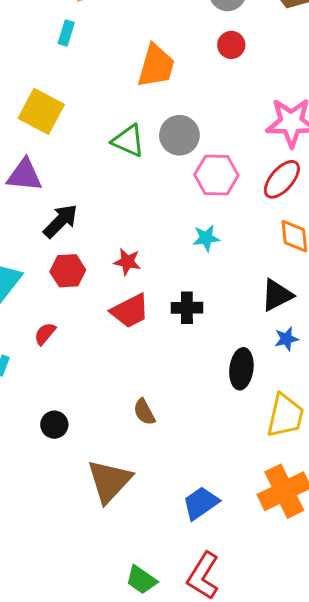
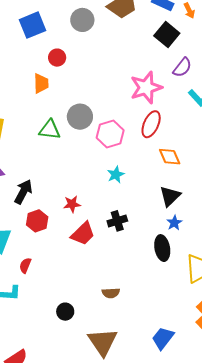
red circle: (231, 45) -> (57, 58), moved
orange trapezoid: (156, 66) -> (41, 83), moved, size x0.7
red semicircle: (45, 334) -> (25, 265), moved
blue star: (286, 339) -> (174, 223), moved
brown semicircle: (144, 412) -> (111, 293), turned -48
black circle: (54, 425) -> (65, 312), moved

